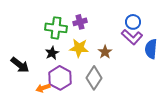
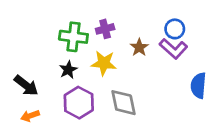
blue semicircle: (151, 49) -> (198, 86), moved
brown star: (105, 52) -> (139, 47), moved
gray diamond: (94, 78) -> (123, 103), turned -45
orange arrow: (43, 88) -> (30, 116), moved

